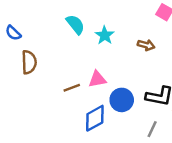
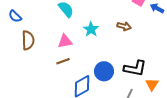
cyan star: (105, 35) -> (91, 29), moved
pink triangle: (97, 79) -> (65, 41), moved

